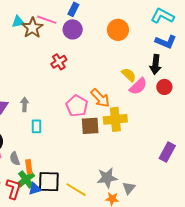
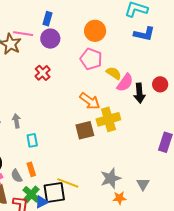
black arrow: (155, 64) -> (139, 93), moved
red circle: (164, 87) -> (160, 84), moved
pink pentagon: (77, 106) -> (91, 59), moved
orange rectangle: (29, 167) -> (31, 169), moved
gray triangle: (129, 188) -> (143, 184), moved
yellow line: (76, 190) -> (68, 183), moved

